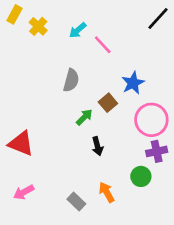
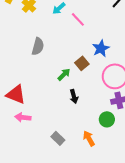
gray semicircle: (71, 80) -> (38, 46), moved
pink arrow: (24, 192) -> (23, 117), moved, turned 35
orange arrow: (107, 192) -> (89, 138), moved

